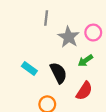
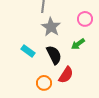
gray star: (69, 37) -> (51, 27), moved
red semicircle: (84, 91) -> (66, 75), moved

